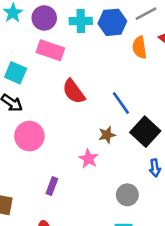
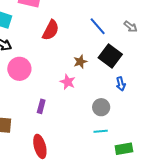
red semicircle: (74, 91) -> (51, 30), turned -110
blue line: (121, 103) -> (98, 26), moved

